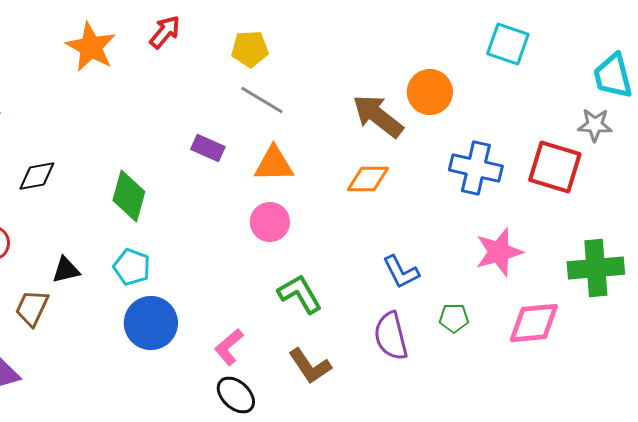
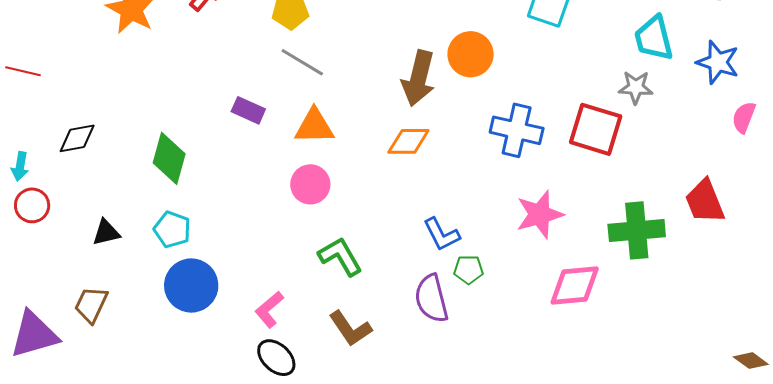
brown arrow: (378, 116) -> (418, 78), turned -114
brown trapezoid: (32, 308) -> (91, 305), moved
green pentagon: (454, 318) -> (469, 269), moved

